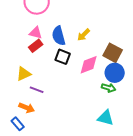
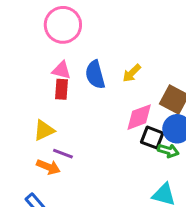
red rectangle: (36, 46) -> (61, 89), turned -48
black square: (63, 57) -> (152, 138), moved
orange arrow: (27, 108) -> (48, 167), moved

